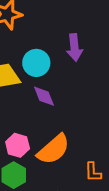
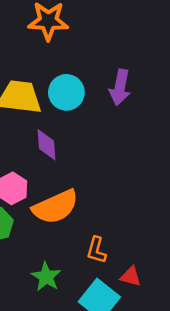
purple diamond: (44, 96) -> (46, 145), moved

